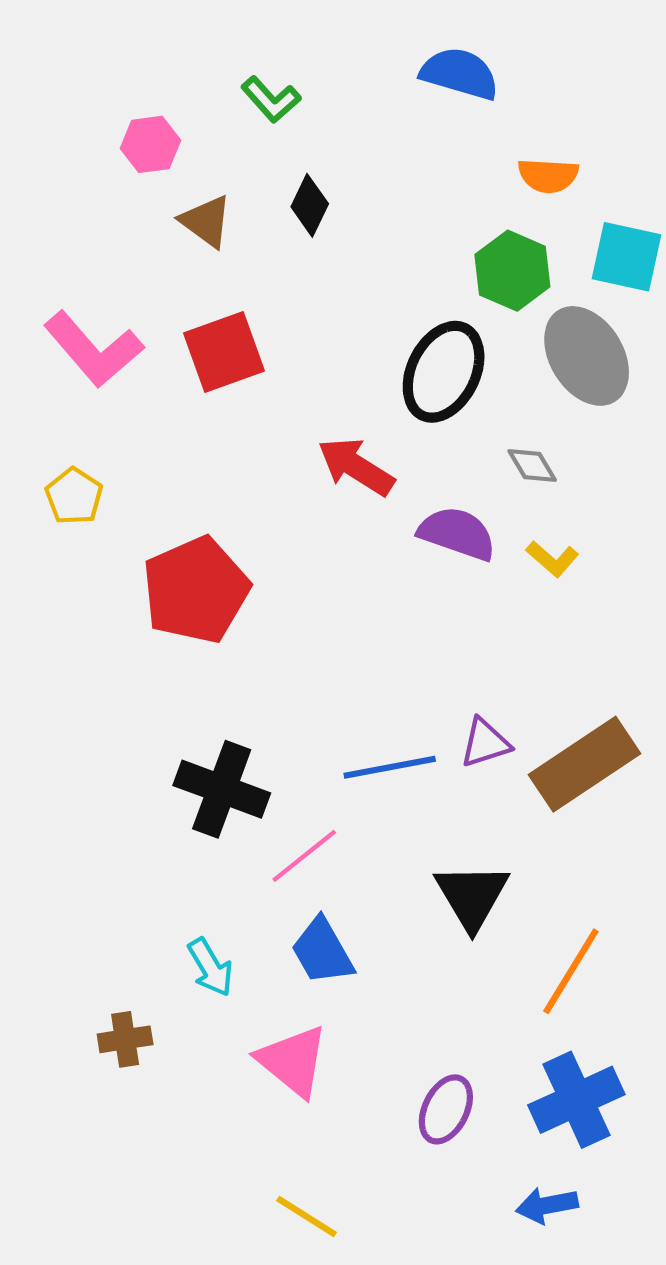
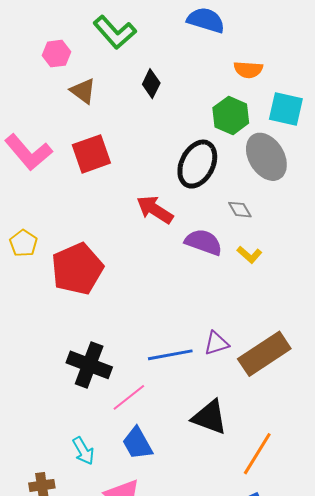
green L-shape: (271, 99) -> (115, 32), size x1.5
black diamond: (310, 205) -> (151, 84), moved
yellow pentagon: (74, 496) -> (23, 243), moved
black triangle: (472, 896) -> (210, 417), turned -39

